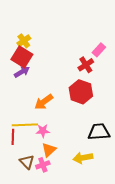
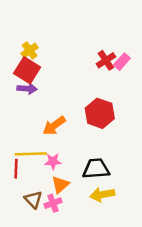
red cross: (86, 65) -> (106, 60), moved
purple arrow: (22, 72) -> (27, 89), turned 35
black trapezoid: (99, 132) -> (96, 169), moved

